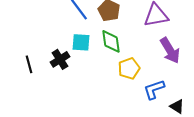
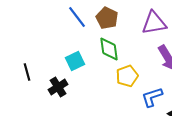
cyan square: (81, 42) -> (75, 61), moved, turned -30
black cross: (60, 59) -> (58, 87), moved

